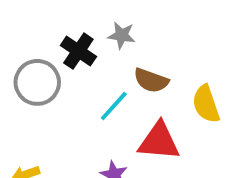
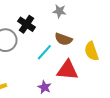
gray star: (122, 35) -> (59, 11), moved

